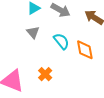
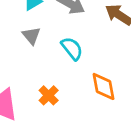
orange diamond: (85, 50) -> (104, 86), moved

